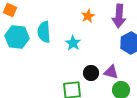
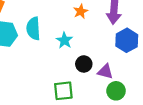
black circle: (91, 73) -> (84, 64), moved

